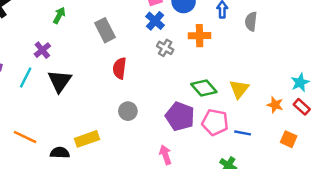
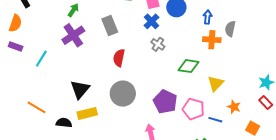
orange cross: (200, 36) -> (212, 40), moved
purple cross: (42, 50) -> (73, 35), moved, size x1.6
black triangle: (60, 81) -> (80, 89), moved
green diamond: (204, 88) -> (188, 66), moved, turned -45
orange star: (275, 105) -> (234, 107), moved
gray circle: (128, 111) -> (123, 94), size x1.6

